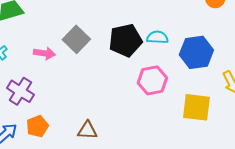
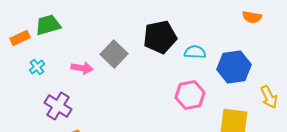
black pentagon: (125, 40) -> (160, 37), moved

